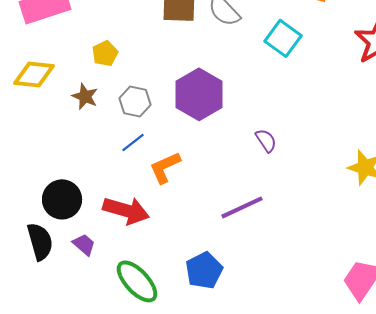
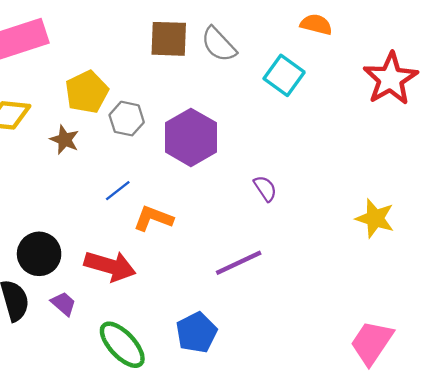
yellow pentagon: (105, 53) -> (87, 92), size x1.5
gray hexagon: (135, 101) -> (127, 119), moved
orange L-shape: (165, 167) -> (153, 218), turned 45

